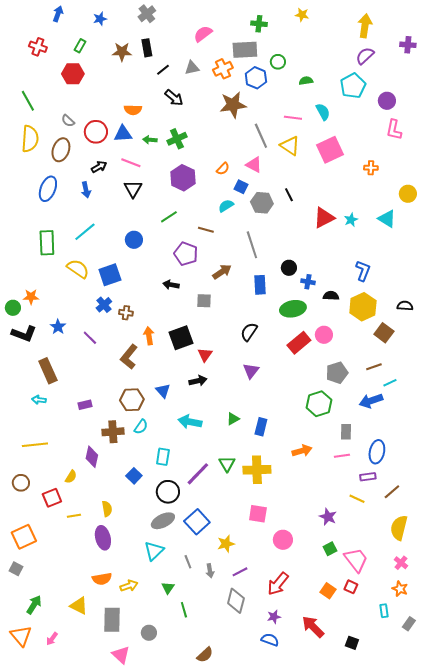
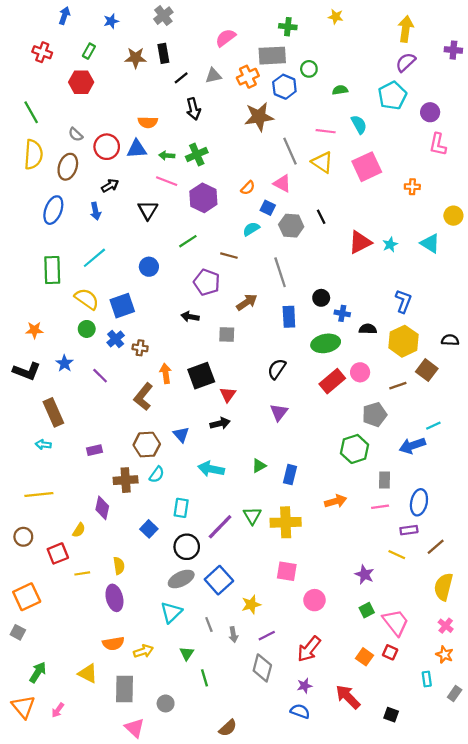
black arrow: (174, 98) -> (193, 109), turned 36
pink line: (131, 163) -> (167, 181), moved
green circle: (13, 308) -> (87, 329), moved
brown line: (374, 367) -> (398, 386), moved

